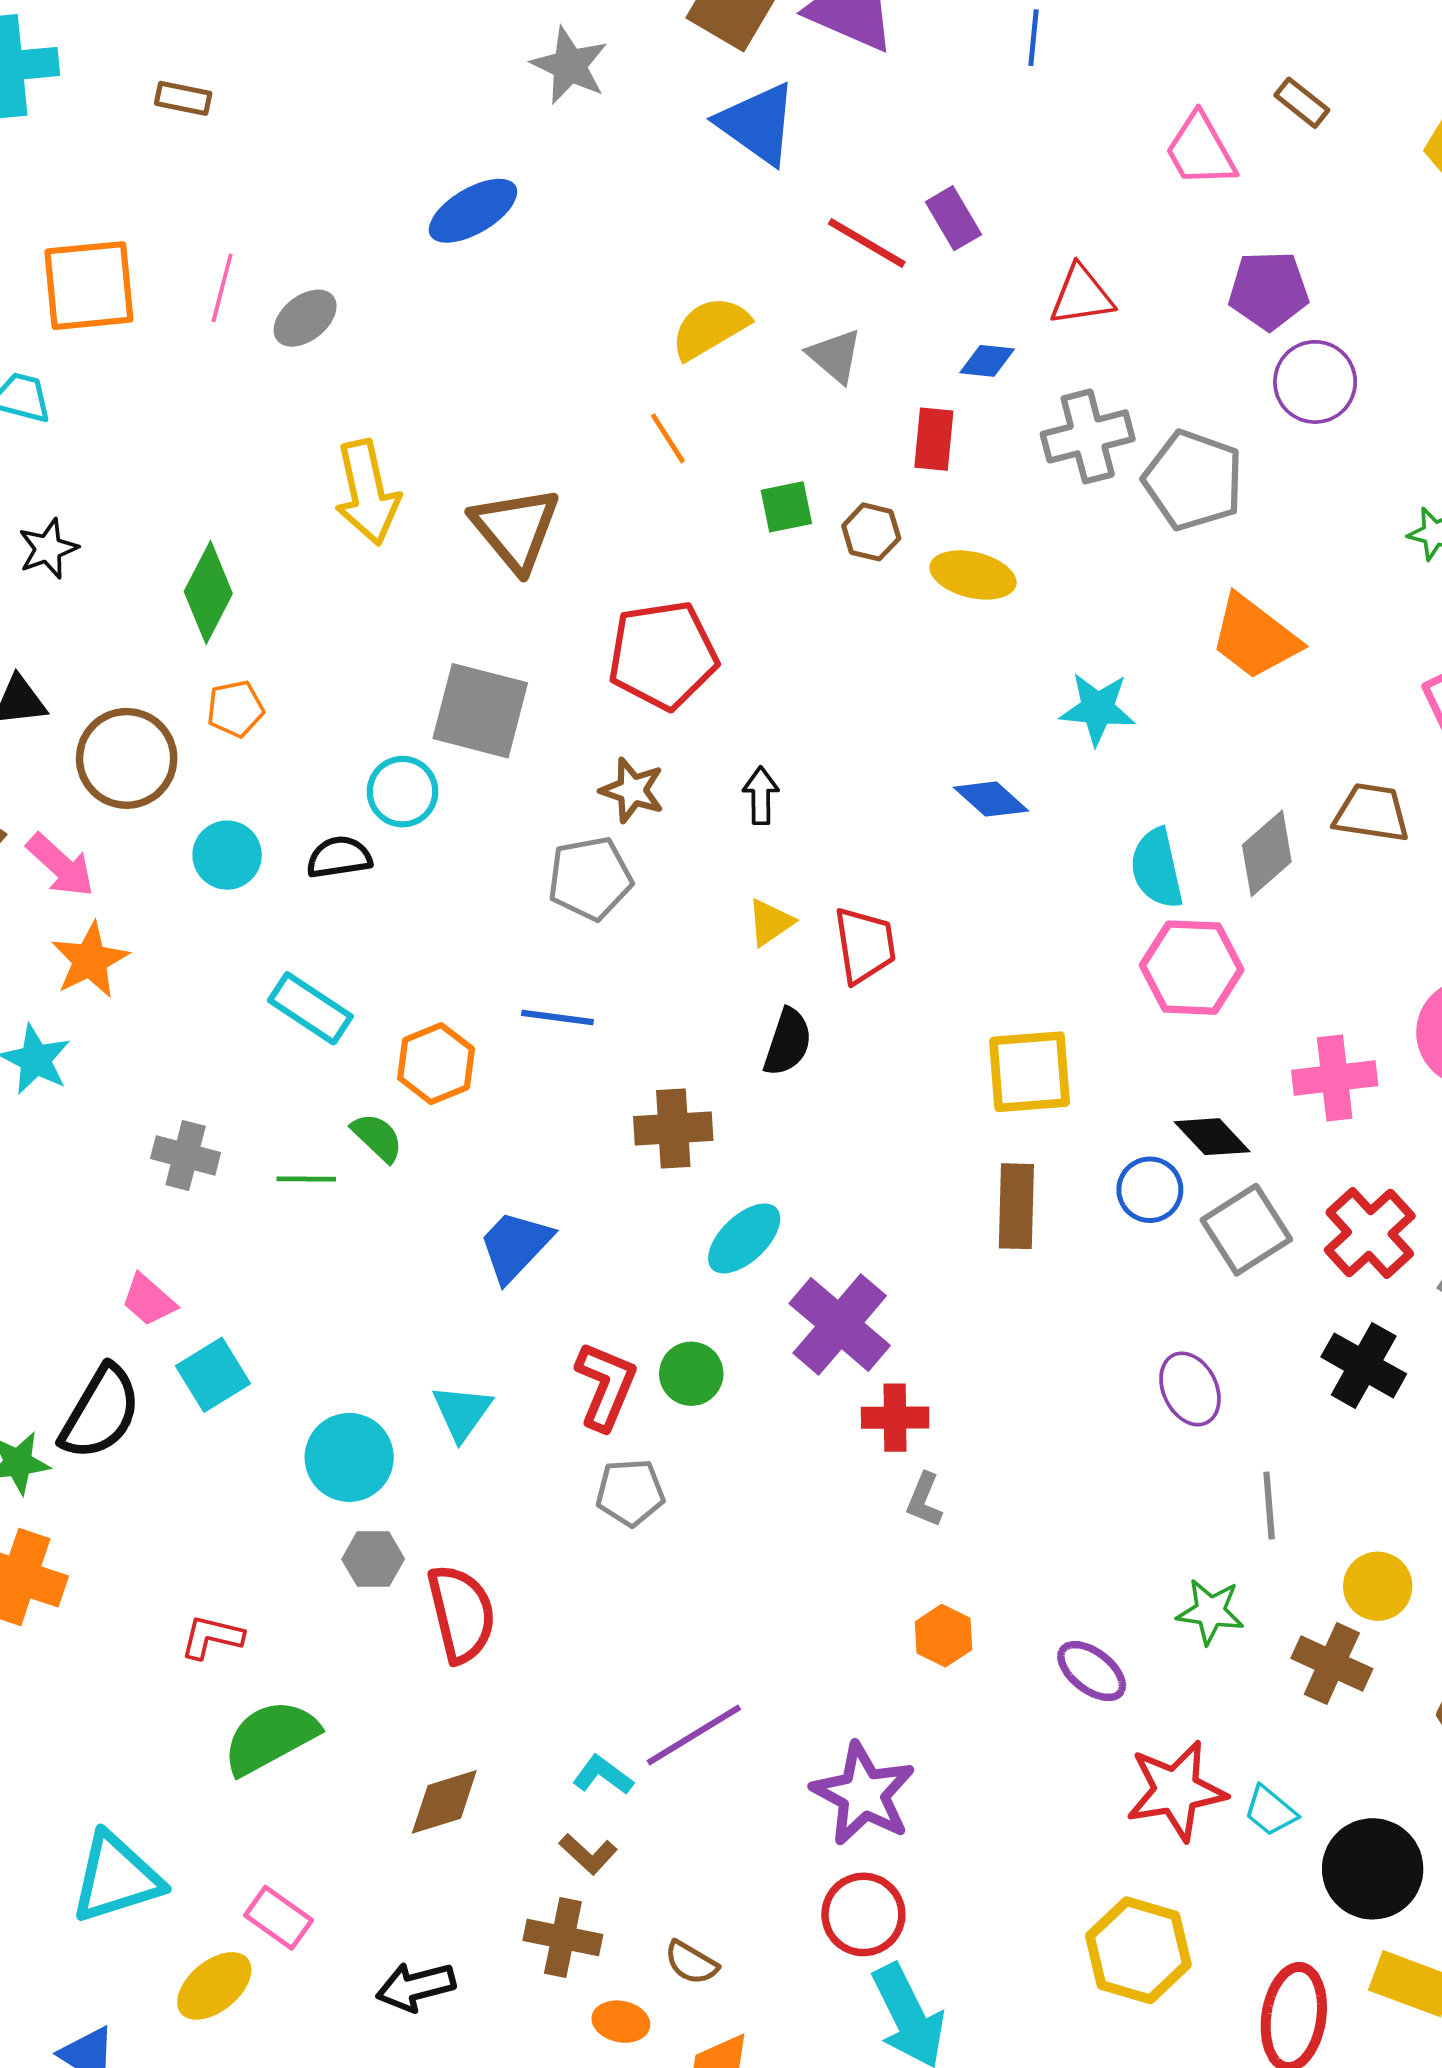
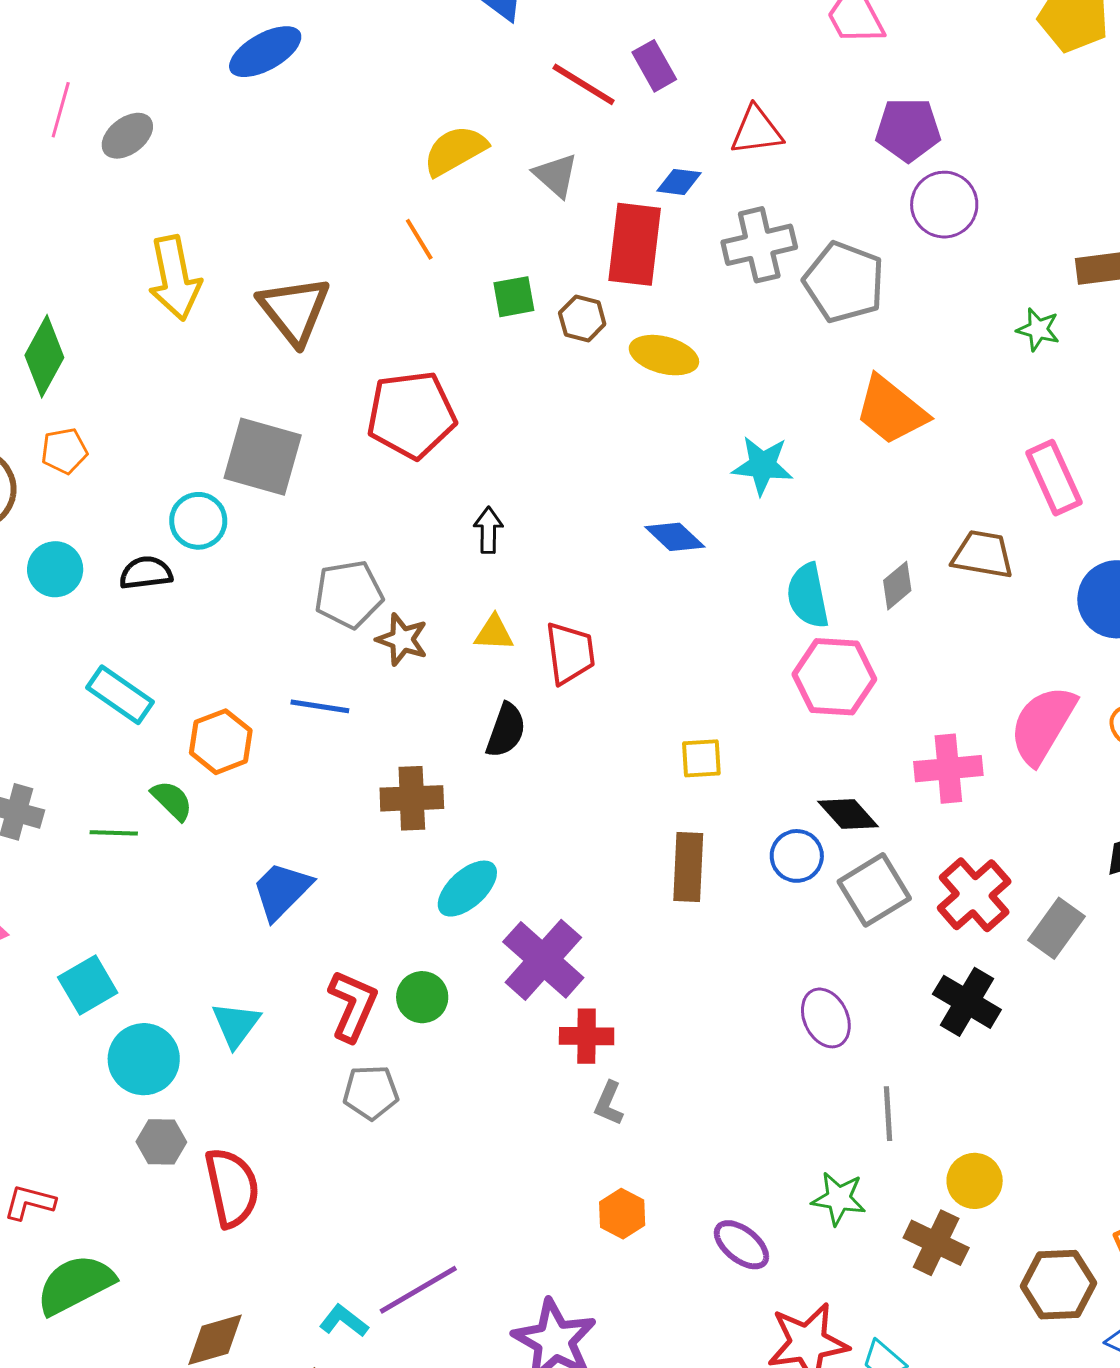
red rectangle: (934, 439) -> (635, 244), size x1.6
brown star: (632, 790) -> (402, 639), moved
gray diamond: (1267, 853) -> (897, 586), size x0.7
yellow triangle: (770, 922) -> (494, 633), turned 36
yellow square: (1030, 1072) -> (701, 758), size x0.6
cyan square: (213, 1375) -> (88, 985), moved

